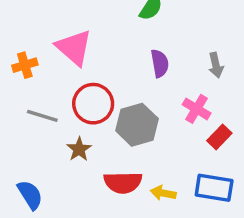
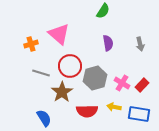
pink cross: (197, 109) -> (122, 83), moved
brown star: (79, 149) -> (62, 92), size x1.5
yellow arrow: (163, 193) -> (114, 107), moved
blue semicircle: (30, 195) -> (44, 118), moved

